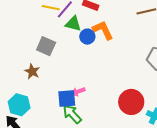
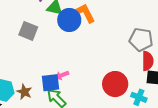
blue circle: (87, 37) -> (69, 20), size x1.5
brown star: (32, 71) -> (24, 92), moved

